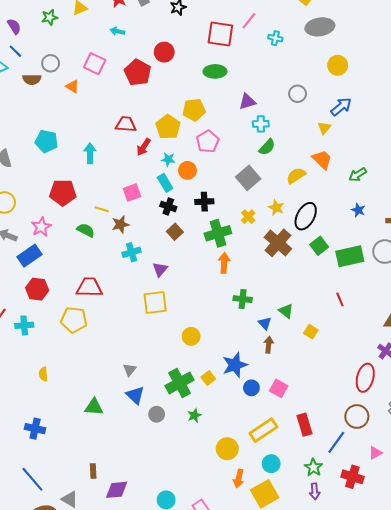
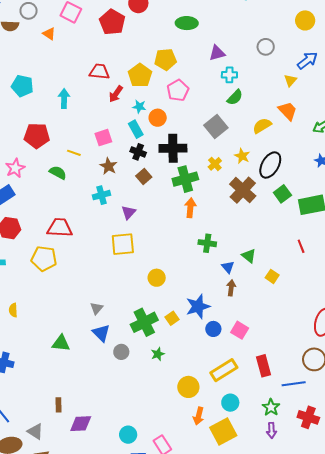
black cross: (204, 202) -> (173, 148), size x1.5
brown star: (120, 224) -> (108, 166), moved, turned -30
blue line: (336, 442) -> (294, 384), turned 45

